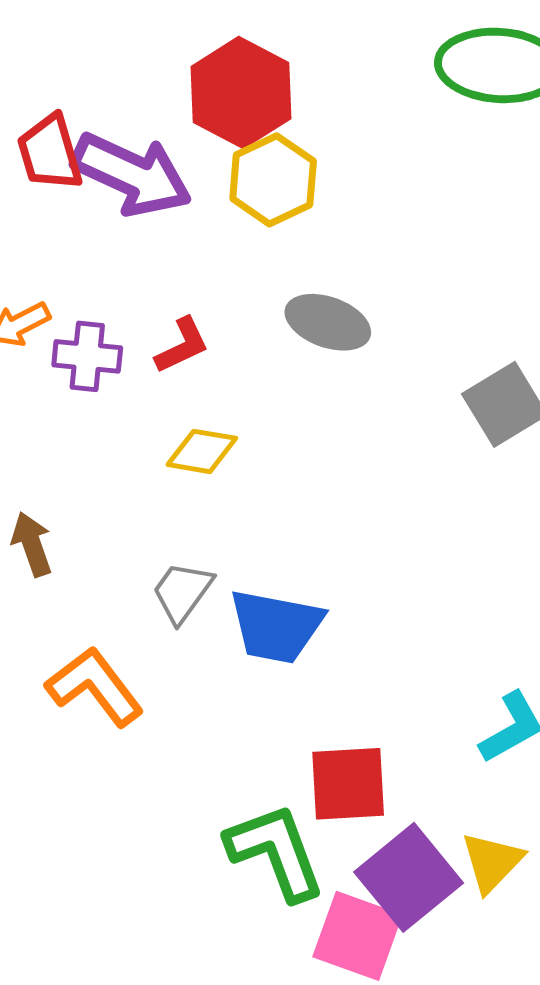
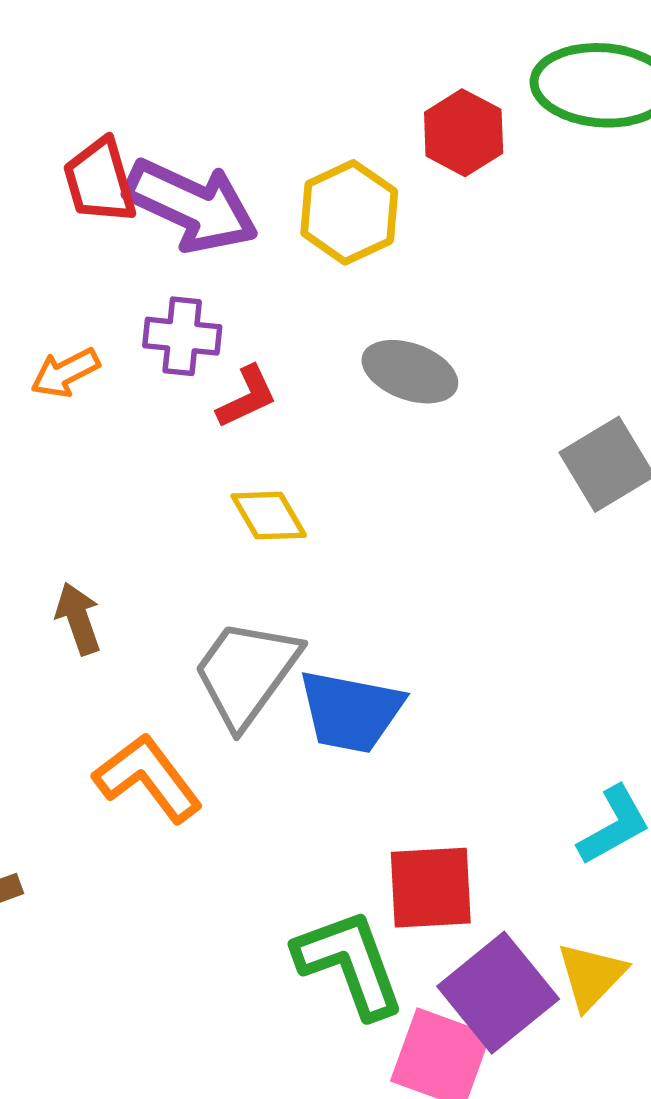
red hexagon: (241, 93) -> (464, 133), moved, size x0.7
purple cross: (87, 356) -> (182, 336), moved
yellow diamond: (202, 451) -> (269, 516), turned 50
gray trapezoid: (182, 592) -> (246, 673), size x1.6

